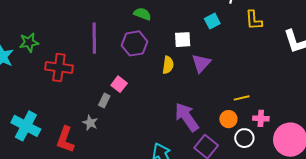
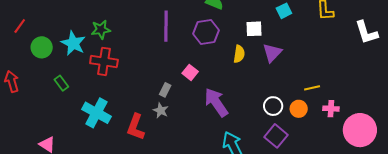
red cross: (59, 67) -> (104, 61), moved
gray rectangle: (104, 100) -> (165, 90), moved
purple arrow: (187, 117) -> (216, 102), moved
white circle: (244, 138) -> (273, 106), moved

